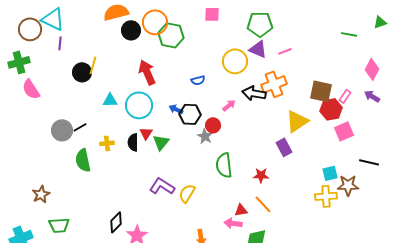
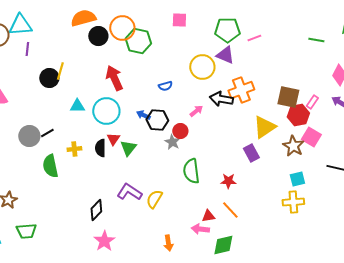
cyan triangle: (53, 19) -> (20, 25), turned -30
pink line: (285, 51) -> (254, 38), moved
pink square: (344, 131) -> (311, 137), turned -36
brown star: (348, 185) -> (293, 146), moved, turned 30
black diamond: (116, 222) -> (96, 210), moved

